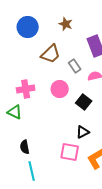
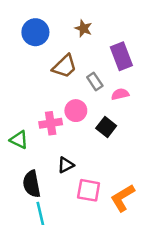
pink cross: (26, 89) -> (51, 123), moved
black triangle: (83, 132) -> (66, 165), moved
black semicircle: (25, 147) -> (32, 184), size x1.5

